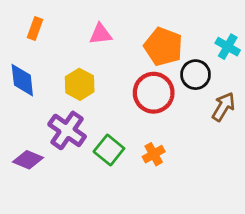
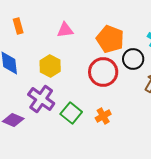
orange rectangle: (35, 28) -> (18, 26), turned -35

